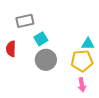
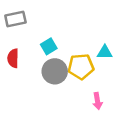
gray rectangle: (25, 21) -> (15, 19), moved
yellow pentagon: (82, 61) -> (81, 67), moved

